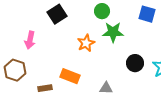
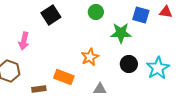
green star: (113, 32) -> (121, 33), moved
orange star: (86, 43) -> (90, 57), moved

